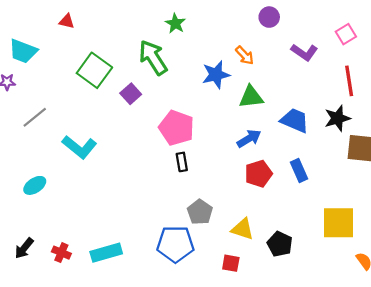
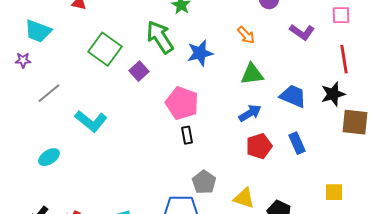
pink square: (346, 34) -> (341, 15), turned 30
blue star: (216, 75) -> (200, 53), moved
yellow square: (338, 223) -> (334, 192), size x0.6

